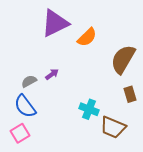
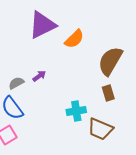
brown rectangle: (130, 94) -> (108, 93), moved
cyan cross: (89, 109) -> (76, 111), turned -30

